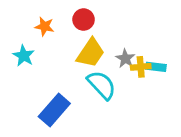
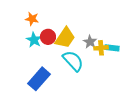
red circle: (84, 20) -> (48, 37), moved
cyan star: (24, 56) -> (34, 40), moved

